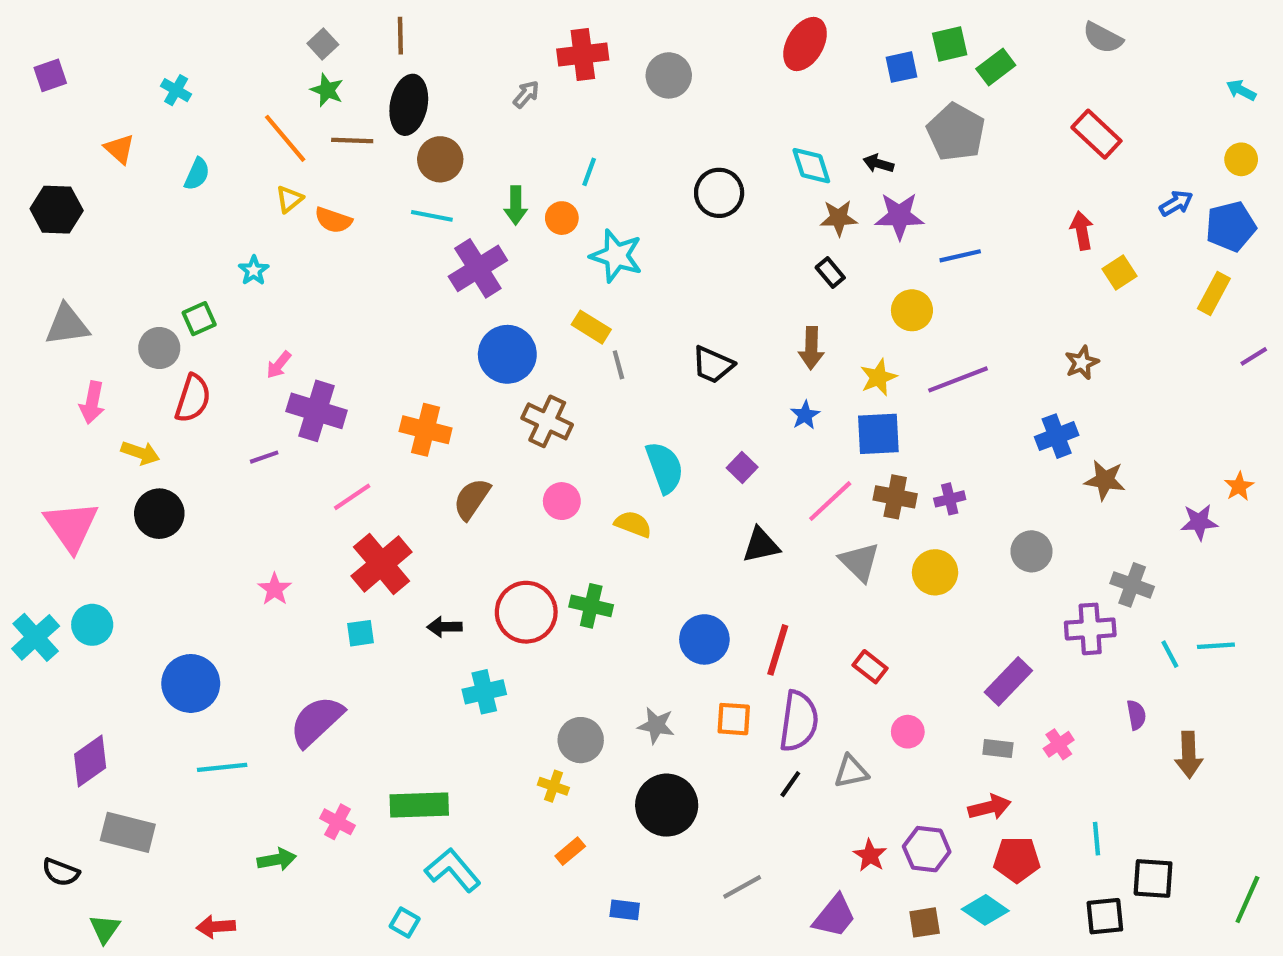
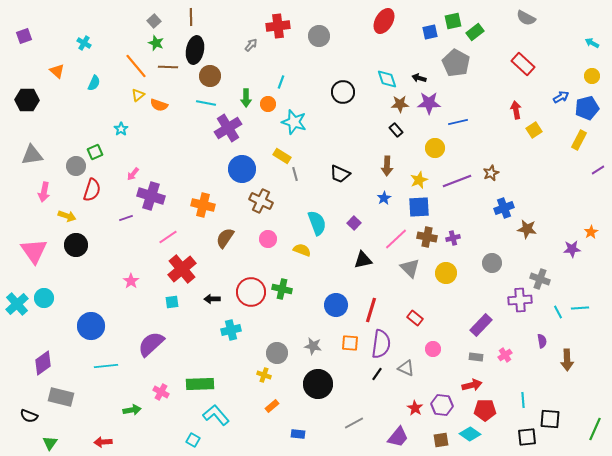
brown star: (1082, 363) -> (491, 173), moved
gray triangle: (851, 772) -> (406, 368), turned 36

